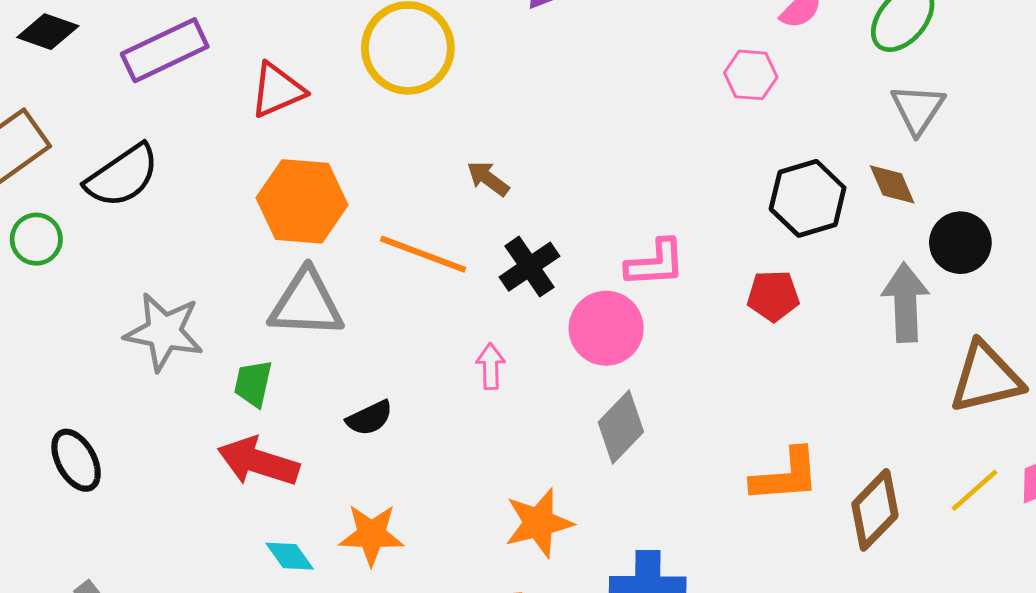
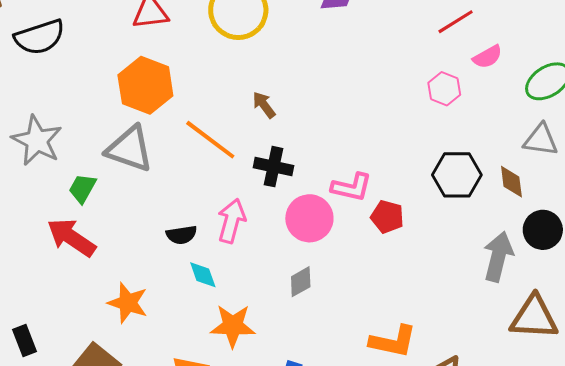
gray triangle: (918, 109) -> (541, 140), turned 48
black cross: (529, 267) -> (274, 167), turned 30
red pentagon: (773, 296) -> (387, 217), moved
pink arrow: (491, 366) -> (232, 221), size x1.5
black semicircle: (370, 418) -> (181, 235), moved
gray diamond: (621, 427) -> (301, 282), size x0.7
cyan diamond: (290, 556) -> (203, 275), moved

